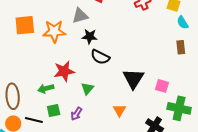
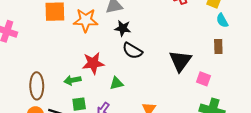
black triangle: (133, 79) -> (180, 61), moved
pink square: (162, 86) -> (203, 79), moved
green triangle: (87, 89) -> (116, 83), turned 32

